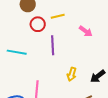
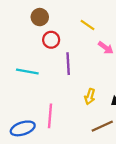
yellow line: (58, 16) -> (87, 25), moved, turned 48

